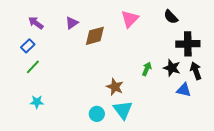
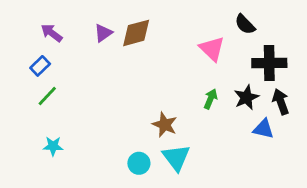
pink triangle: (130, 19) -> (212, 49), moved, turned -30
brown diamond: (95, 36) -> (136, 33), moved
black star: (172, 68) -> (246, 97), turned 30

